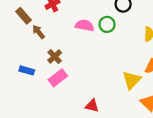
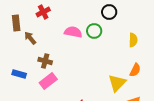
brown rectangle: (24, 16) -> (16, 23), turned 35
brown cross: (55, 57) -> (45, 61), turned -32

